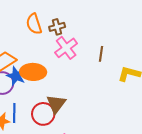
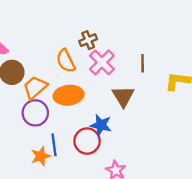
orange semicircle: (34, 24) -> (66, 61), moved
blue star: (16, 76) -> (101, 125), moved
brown triangle: (56, 104) -> (123, 96), moved

